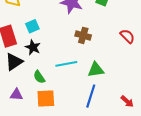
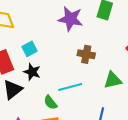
green triangle: (96, 70) -> (113, 80), moved
green semicircle: (39, 77) -> (50, 102), moved

